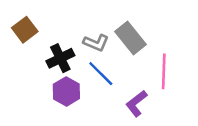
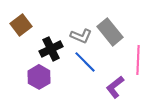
purple hexagon: (66, 91) -> (39, 77), moved

